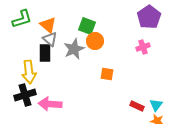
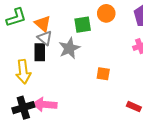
green square: (87, 26) -> (83, 25), turned -30
orange circle: (95, 41) -> (106, 13), moved
black cross: (25, 95) -> (23, 108), moved

